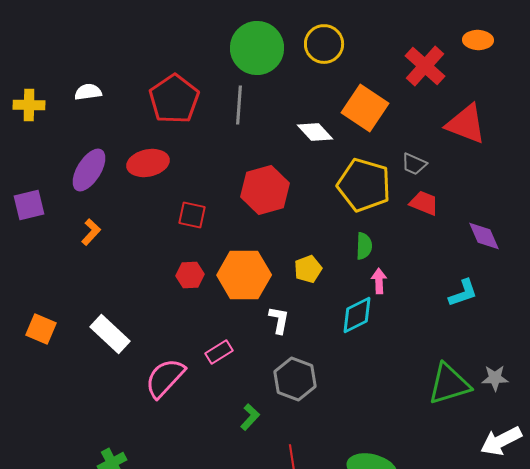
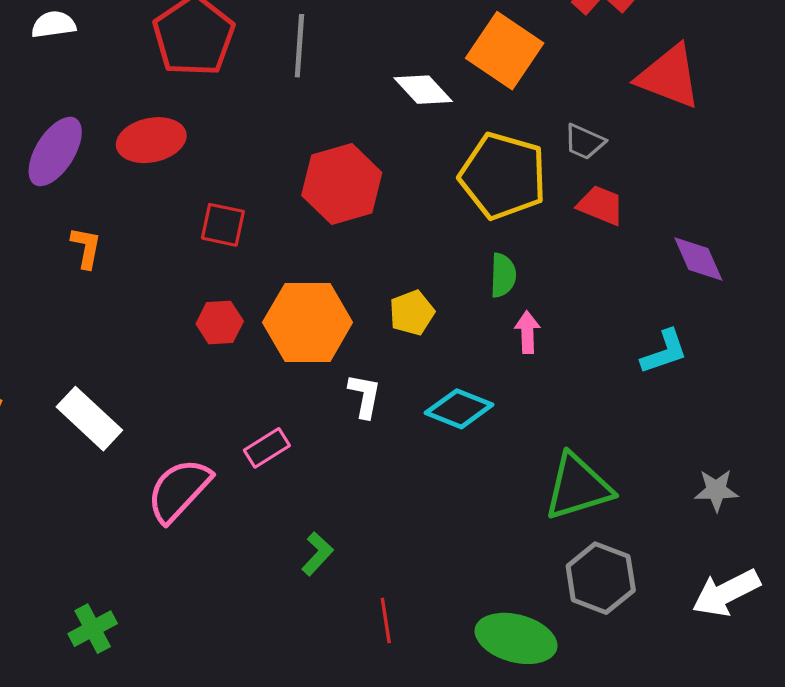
orange L-shape: (91, 232) -> (86, 248), moved, turned -32
cyan diamond: (357, 315) -> (459, 409), moved, turned 48
gray hexagon: (295, 379) -> (601, 578), moved
green triangle: (449, 384) -> (578, 487), moved

